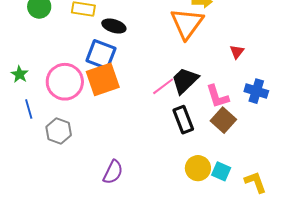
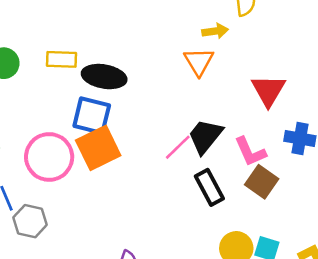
orange triangle: (187, 23) -> (199, 62), size x0.7
black ellipse: (114, 26) -> (104, 77), size x1.4
red triangle: (237, 52) -> (268, 90), size x1.8
gray hexagon: (59, 131) -> (30, 221), moved

